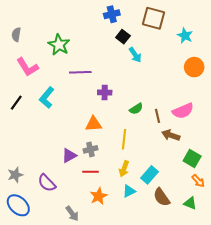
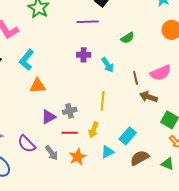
cyan arrow: (135, 55) -> (108, 65), moved
purple line: (80, 72) -> (88, 22), moved
green semicircle: (136, 109) -> (128, 38), moved
orange triangle: (94, 124) -> (38, 86), moved
yellow arrow: (124, 169) -> (94, 130), moved
brown semicircle: (162, 197) -> (140, 158), turned 96
gray arrow: (72, 213) -> (52, 153), moved

